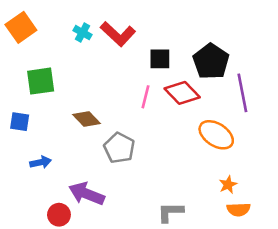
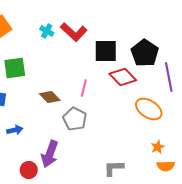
black square: (160, 59) -> (106, 51), size x1.4
pink line: (145, 97) -> (84, 88), moved
purple arrow: (86, 194) -> (50, 154), turned -92

